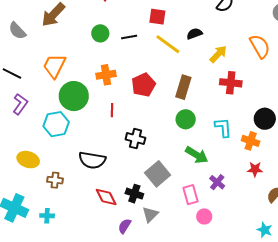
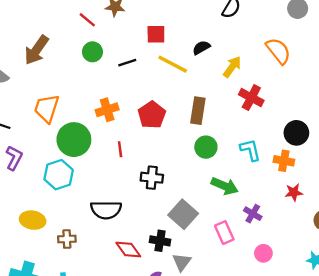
green circle: (100, 33) -> (92, 52), moved
red cross: (231, 83) -> (251, 98), turned 30
pink circle: (204, 216) -> (263, 253), moved

